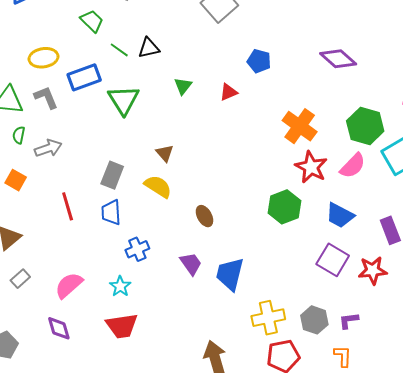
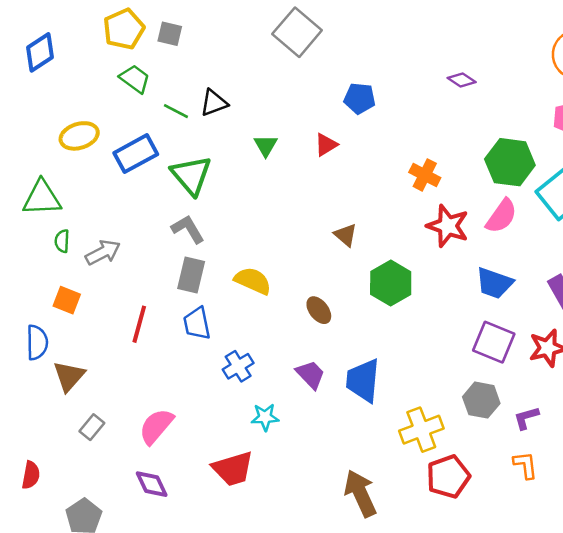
purple diamond: (338, 59) -> (462, 80), size x0.6
gray L-shape: (46, 97) -> (188, 229), moved
orange cross: (300, 126) -> (425, 175), size x0.7
brown triangle: (165, 153) -> (345, 235), moved
red line: (68, 206) -> (139, 324), turned 40
green hexagon: (284, 207) -> (391, 283), moved
cyan star: (120, 286) -> (265, 417), moved, turned -30
gray hexagon: (314, 320) -> (481, 400), moved

